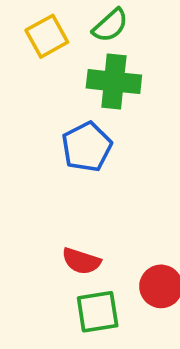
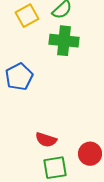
blue pentagon: (87, 147) -> (19, 77), moved

